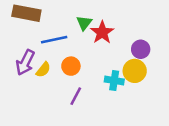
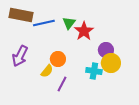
blue line: (54, 40) -> (44, 23), moved
purple circle: (141, 49) -> (106, 50), moved
yellow semicircle: (43, 70) -> (47, 71), moved

